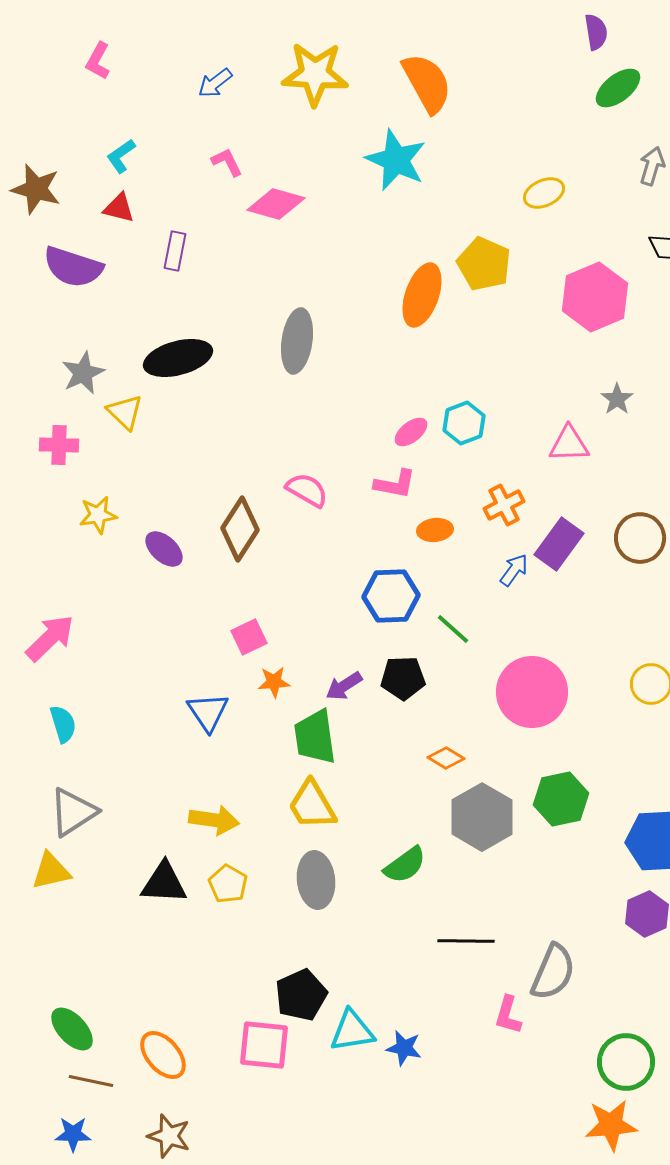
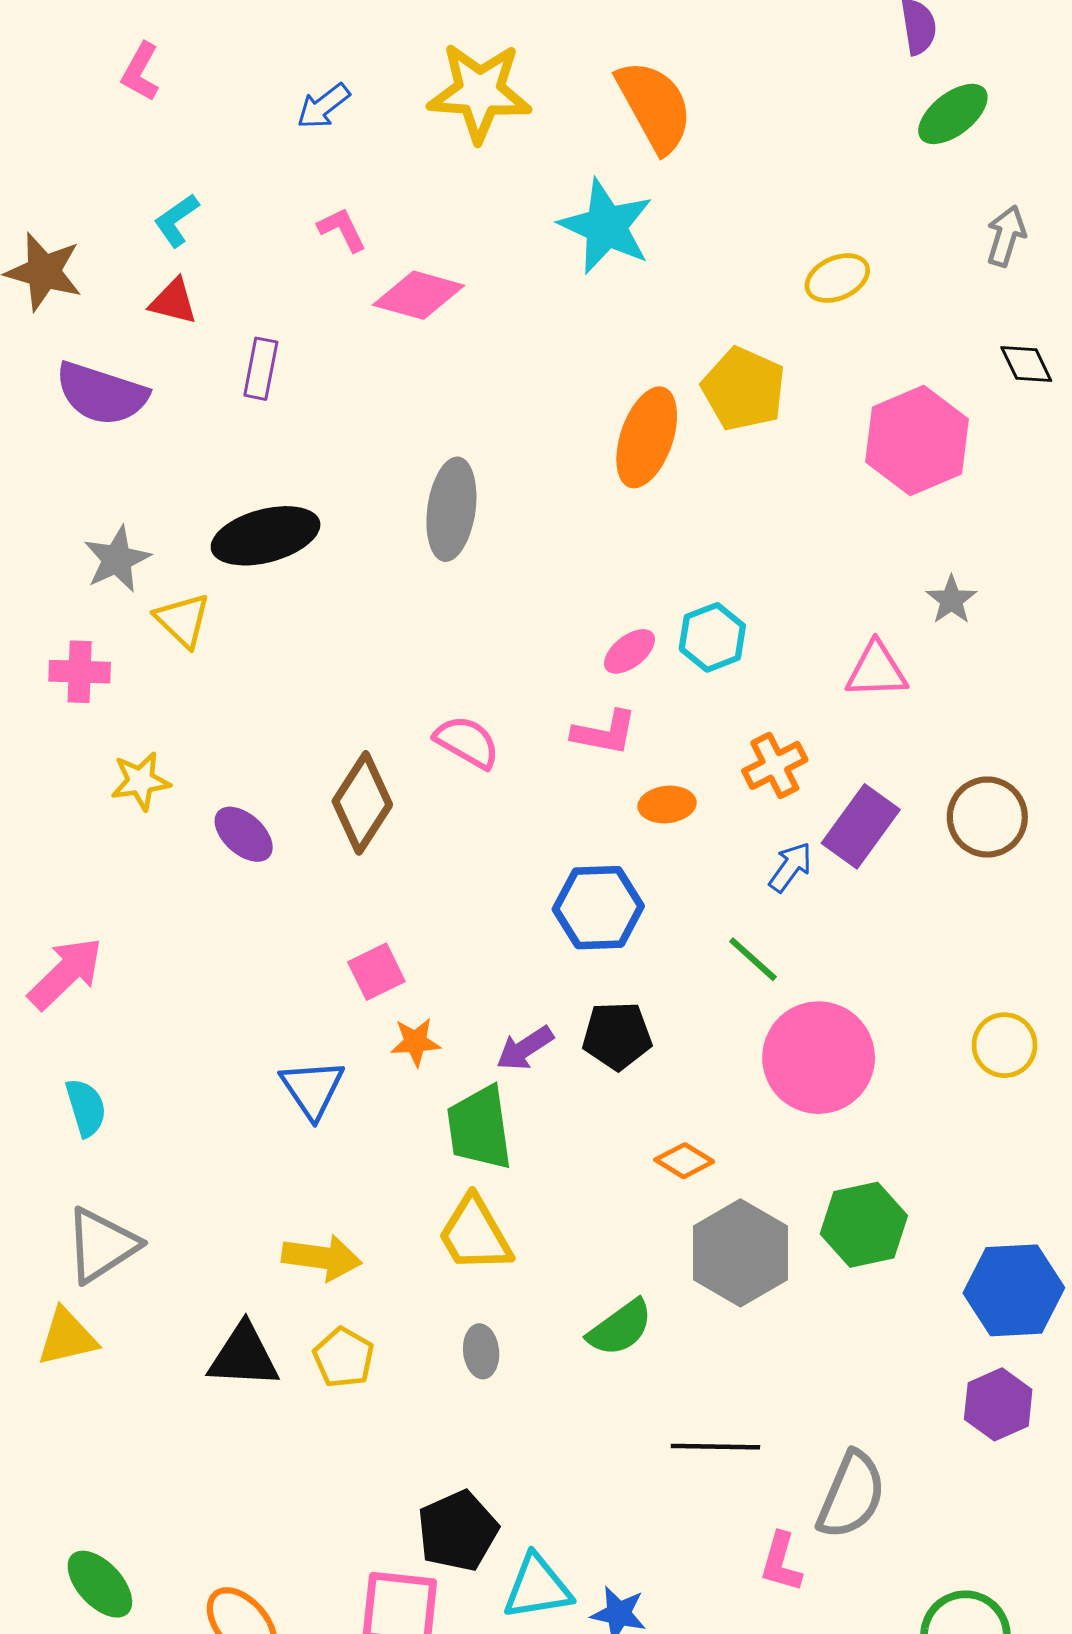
green line: (453, 629) -> (753, 959), moved
gray ellipse: (316, 880) -> (481, 1351), size x0.6

